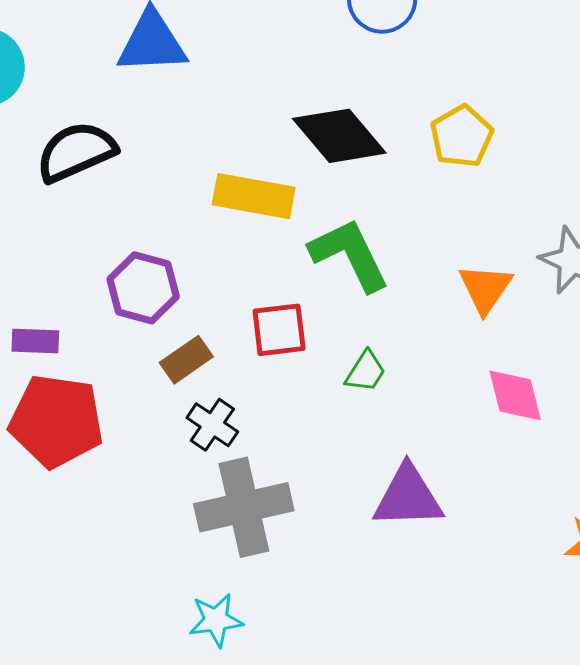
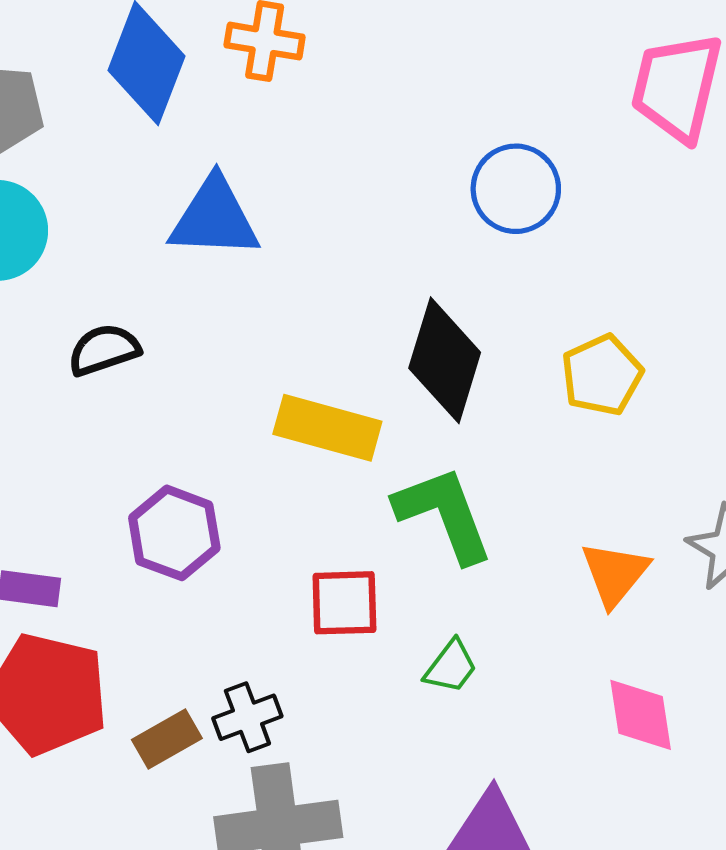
black diamond: (339, 136) -> (445, 360), turned 52
black semicircle: (76, 152) -> (104, 350), size x0.7
brown rectangle: (186, 360) -> (167, 739), moved
black cross: (212, 425) -> (247, 717), turned 30

